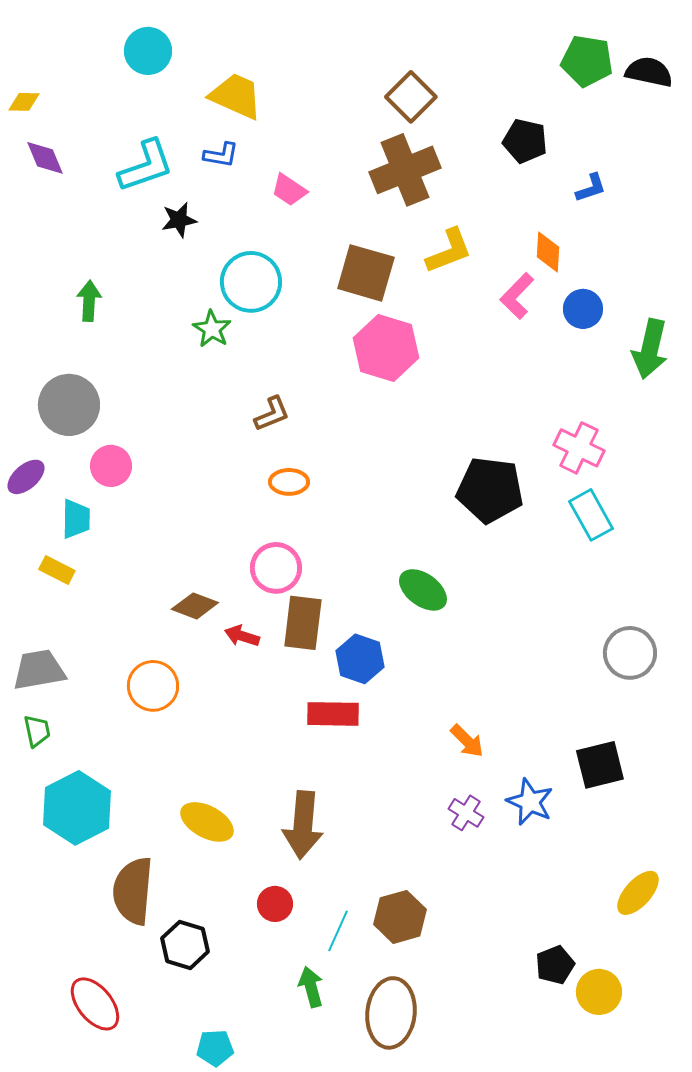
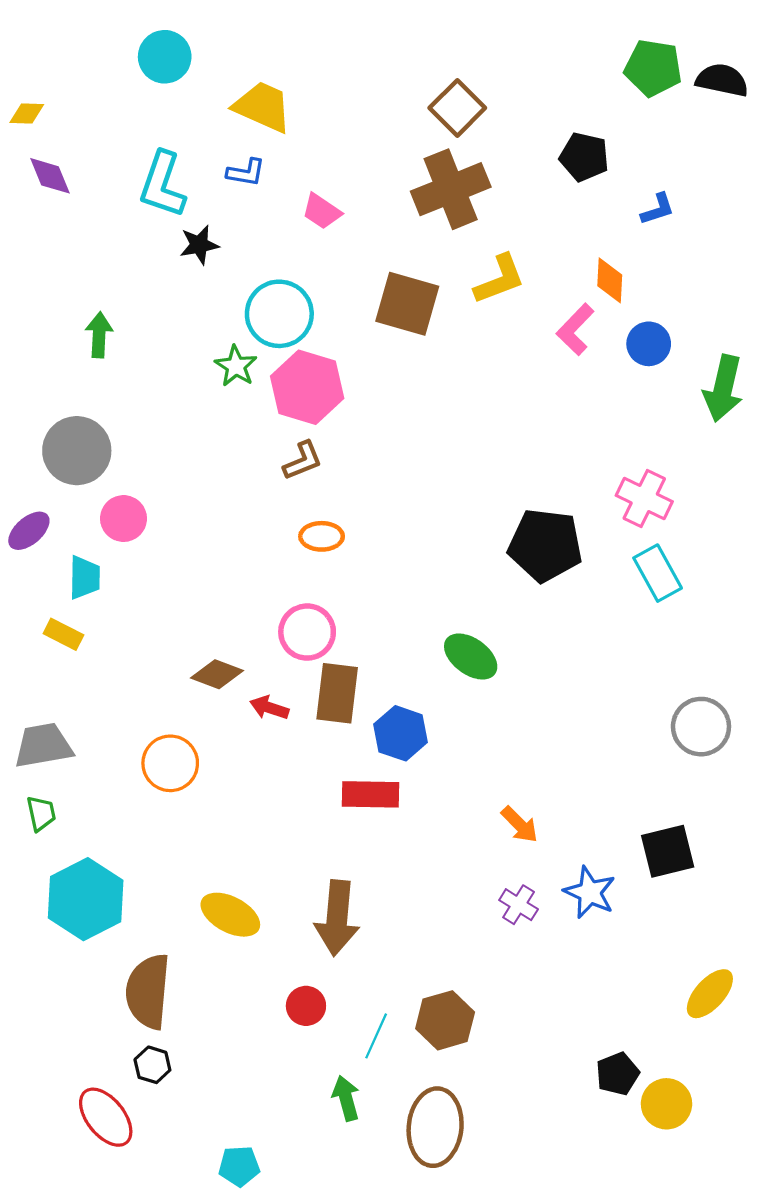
cyan L-shape: (146, 166) -> (162, 185), turned 128
pink hexagon: (386, 348) -> (307, 387), moved
black hexagon: (185, 945) -> (152, 1065), moved, size x0.7

